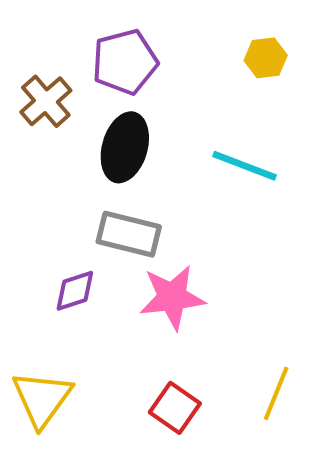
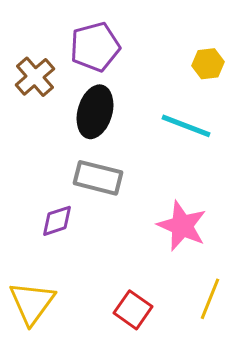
yellow hexagon: (266, 58) -> (208, 64), moved
pink star: (172, 297) -> (182, 226), moved, turned 30

